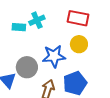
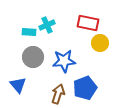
yellow circle: (79, 44) -> (100, 43), moved
gray circle: (27, 67) -> (33, 57), moved

